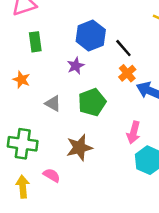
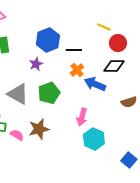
black line: (123, 48) -> (74, 50), turned -49
gray triangle: (53, 103) -> (18, 94), size x1.6
pink semicircle: (52, 175) -> (17, 135), moved

